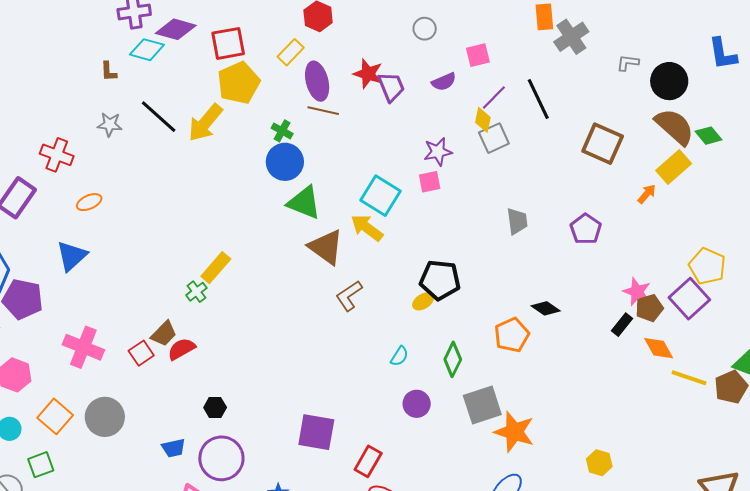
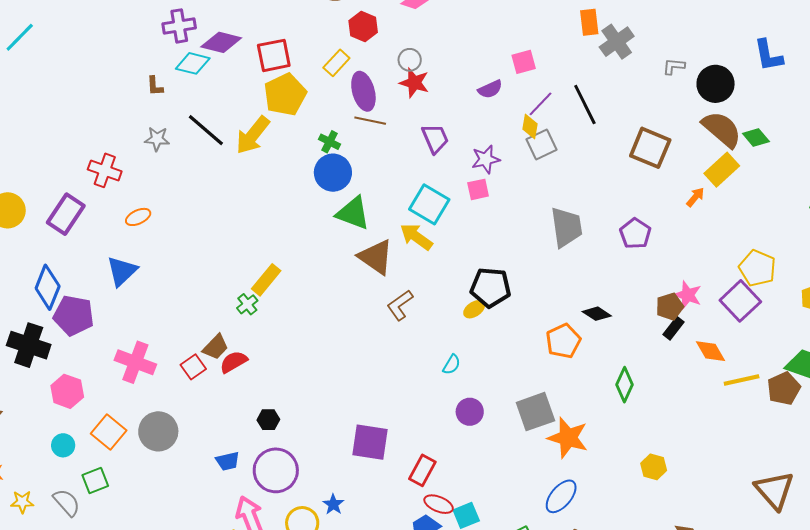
gray circle: (425, 29) -> (410, 60), moved
purple trapezoid: (391, 87) -> (435, 139), moved
gray trapezoid: (517, 221) -> (566, 227), size x1.5
brown pentagon: (649, 308) -> (670, 306), moved
green diamond: (453, 359) -> (625, 385), moved
yellow line: (689, 378) -> (742, 380), turned -30

